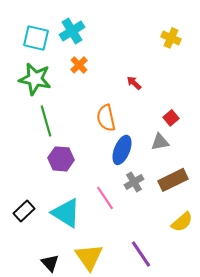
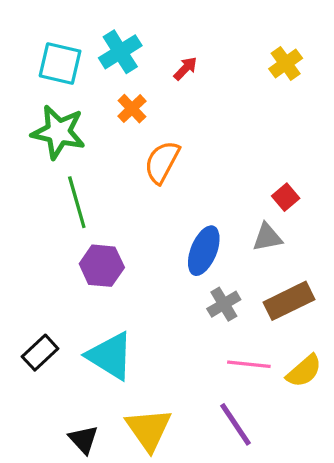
yellow cross: (171, 38) -> (286, 63), turned 30
red arrow: (134, 83) -> (185, 69), moved, turned 91
orange semicircle: (106, 118) -> (162, 162), moved, turned 40
pink line: (105, 198) -> (249, 364), moved, turned -50

